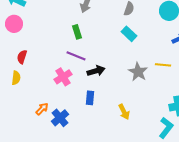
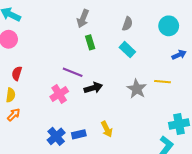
green rectangle: (77, 32) -> (90, 42), moved
blue rectangle: (90, 98) -> (79, 134), moved, turned 72
orange arrow: (42, 109) -> (14, 115), moved
yellow arrow: (124, 112) -> (107, 129), moved

